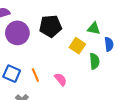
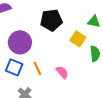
purple circle: (17, 33) -> (20, 42), moved

